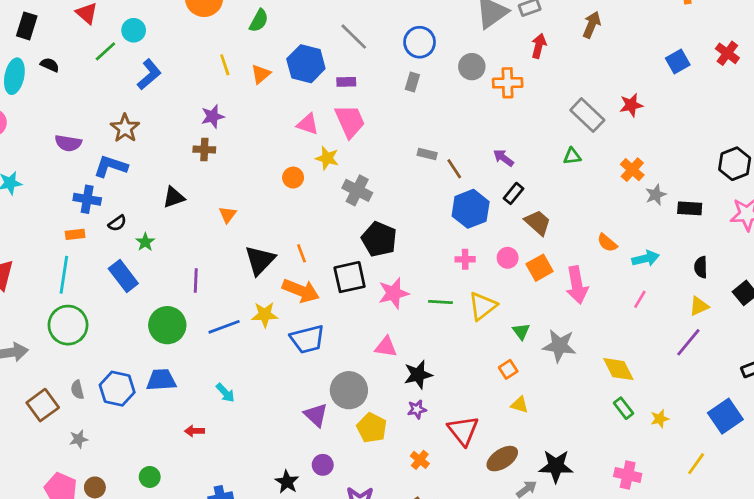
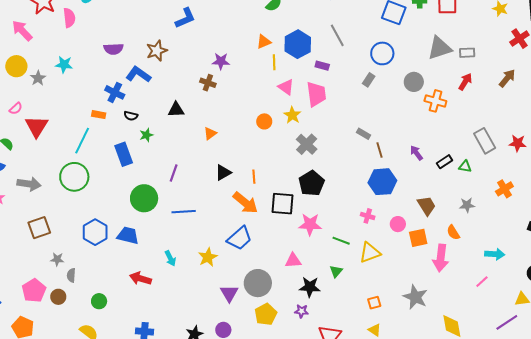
yellow line: (225, 65) -> (274, 62), moved
purple semicircle: (68, 143) -> (114, 49), turned -30
black rectangle: (513, 193) -> (445, 162), moved
gray star: (656, 195) -> (467, 205), moved
black semicircle: (117, 223) -> (131, 116), turned 32
orange semicircle: (607, 243) -> (453, 232), moved
black triangle: (260, 260) -> (223, 172), size x0.7
yellow star: (265, 315) -> (208, 257), moved, turned 30
green triangle: (521, 331) -> (336, 271), moved
blue trapezoid: (307, 339) -> (240, 238), turned -44
pink triangle: (386, 347) -> (293, 261), turned -30
gray semicircle: (77, 390) -> (71, 275), moved
red arrow: (194, 431) -> (140, 278), size x1.5

